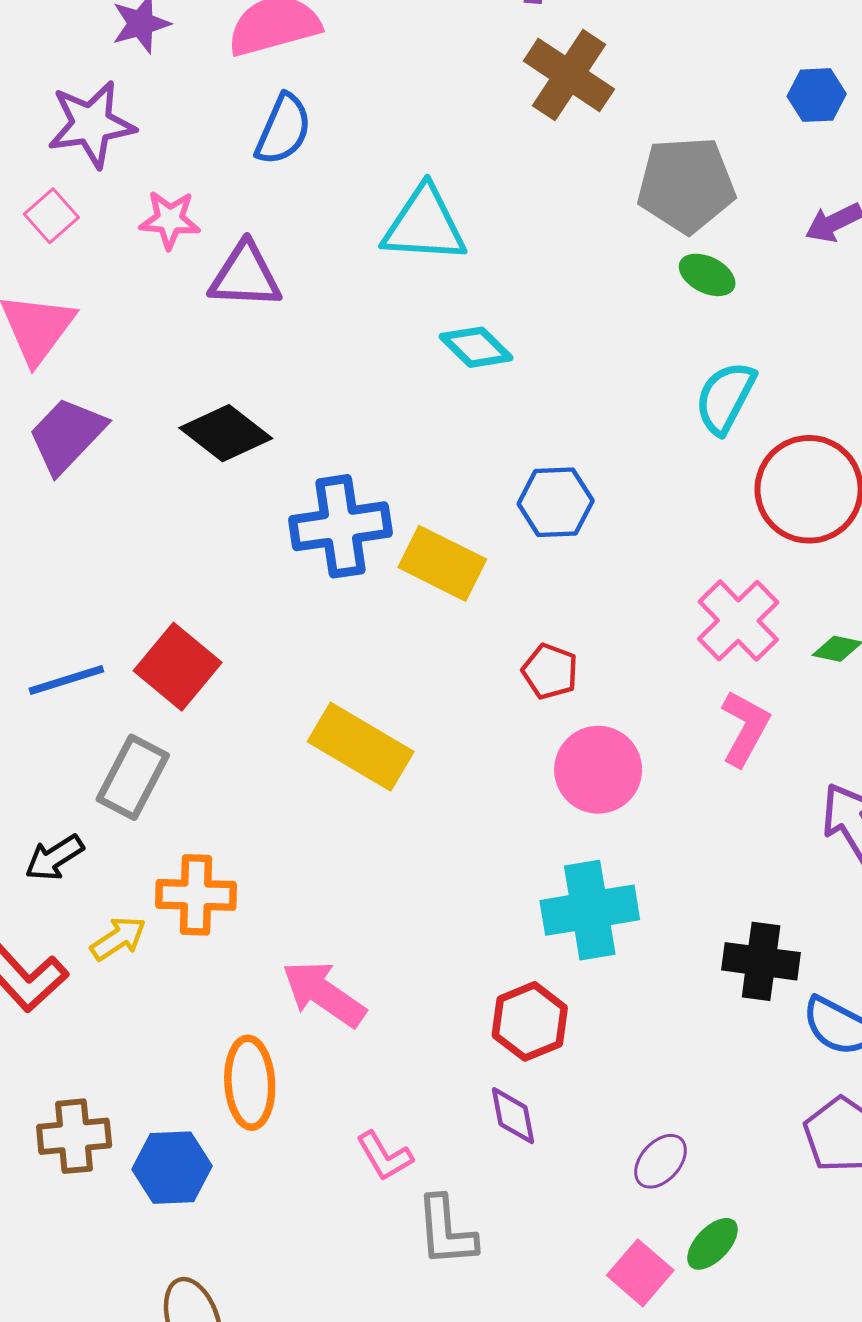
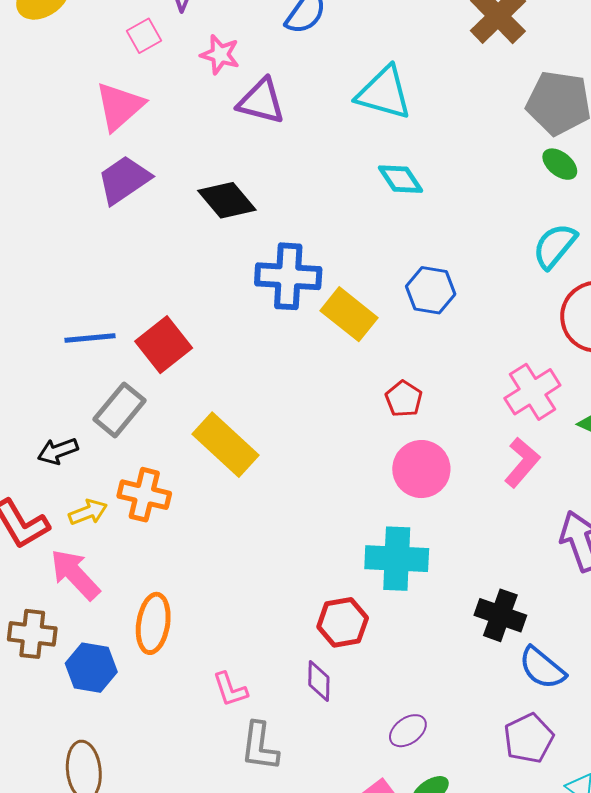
yellow rectangle: (361, 747) -> (226, 445), moved
pink arrow: (324, 994) -> (75, 574), moved

